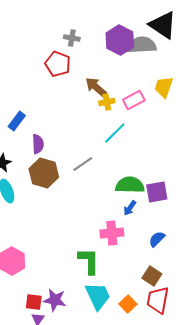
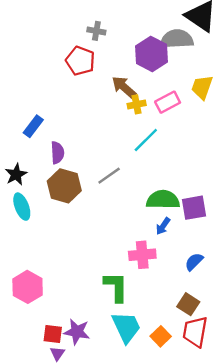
purple hexagon: (120, 40) -> (152, 54), moved

